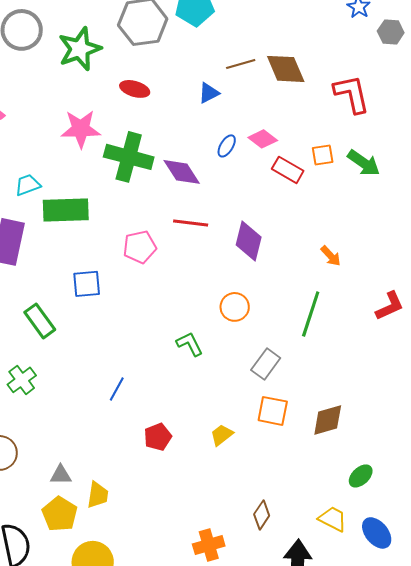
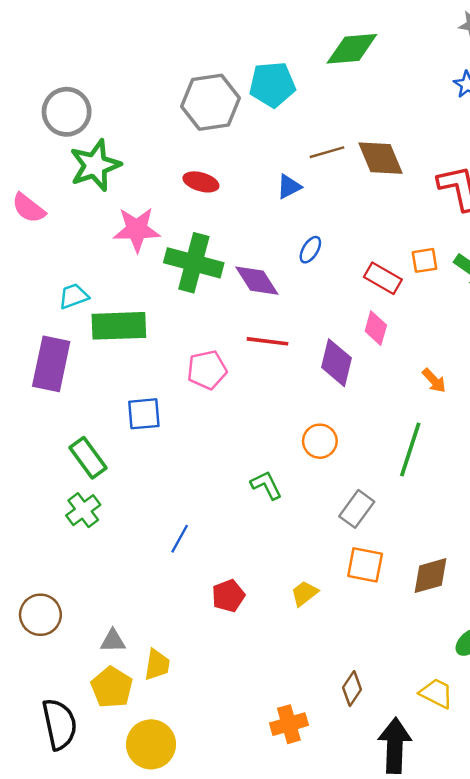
green star: (80, 49) -> (95, 165), moved
pink diamond: (263, 139) -> (376, 328), moved, turned 68
green cross: (22, 380) -> (83, 510), moved

